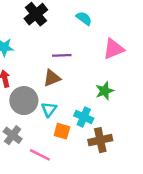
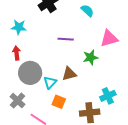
brown triangle: (52, 78) -> (69, 74), moved
green star: (105, 91) -> (91, 57), moved
cyan cross: (84, 117) -> (108, 96), moved, turned 35

